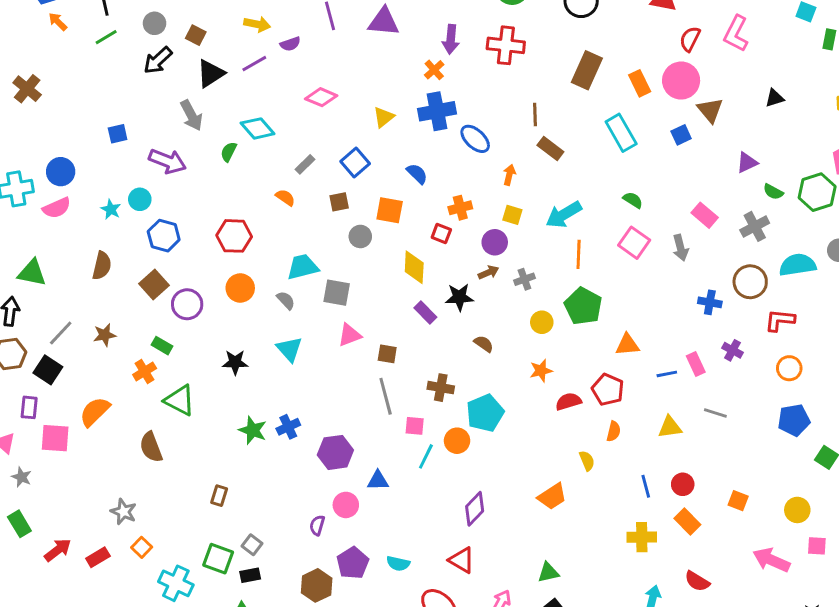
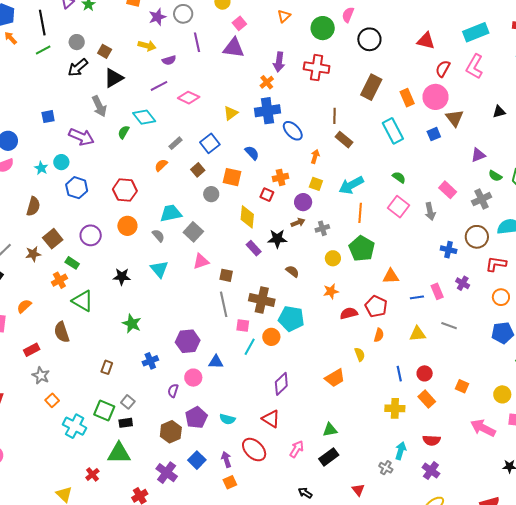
purple line: (254, 64) -> (159, 86), moved
orange semicircle: (285, 197) -> (161, 165), turned -80
brown square: (339, 202) -> (198, 170), turned -32
brown square: (154, 285) -> (53, 239), moved
gray square: (337, 293) -> (193, 232), turned 30
brown cross: (441, 388) -> (262, 300), size x1.4
orange semicircle: (95, 412) -> (24, 306), size x0.7
cyan pentagon: (485, 413) -> (291, 319), turned 30
blue cross: (288, 427) -> (150, 361), moved
red rectangle: (98, 557) -> (32, 350), moved
red semicircle: (697, 581) -> (432, 440), turned -30

